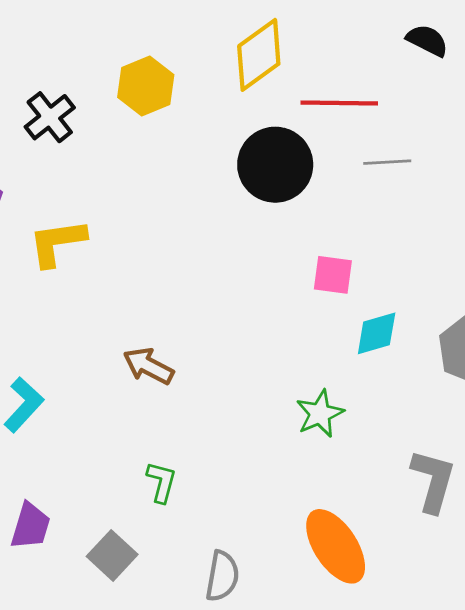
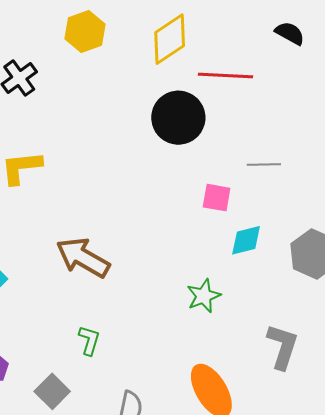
yellow hexagon: (146, 86) -> (85, 32), moved
gray line: (387, 162) -> (264, 164), moved
brown arrow: (148, 366) -> (83, 258), size x1.5

